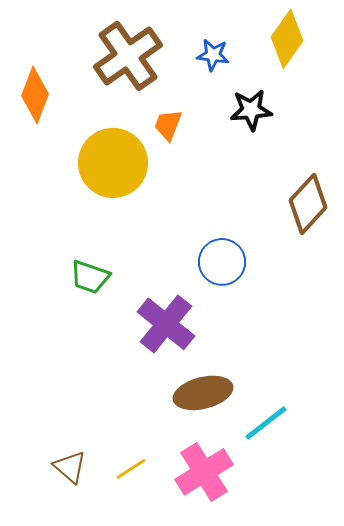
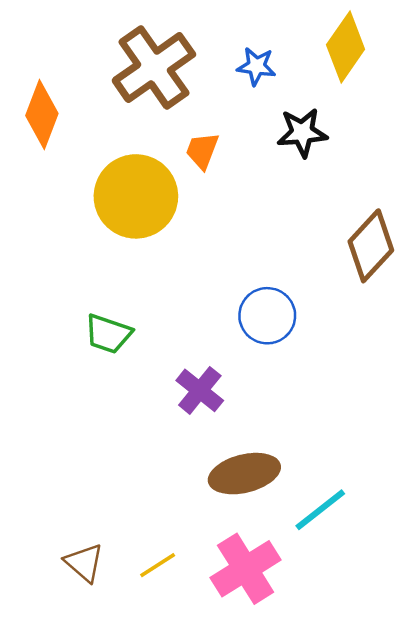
purple cross: (166, 324) -> (200, 390), size x0.7

